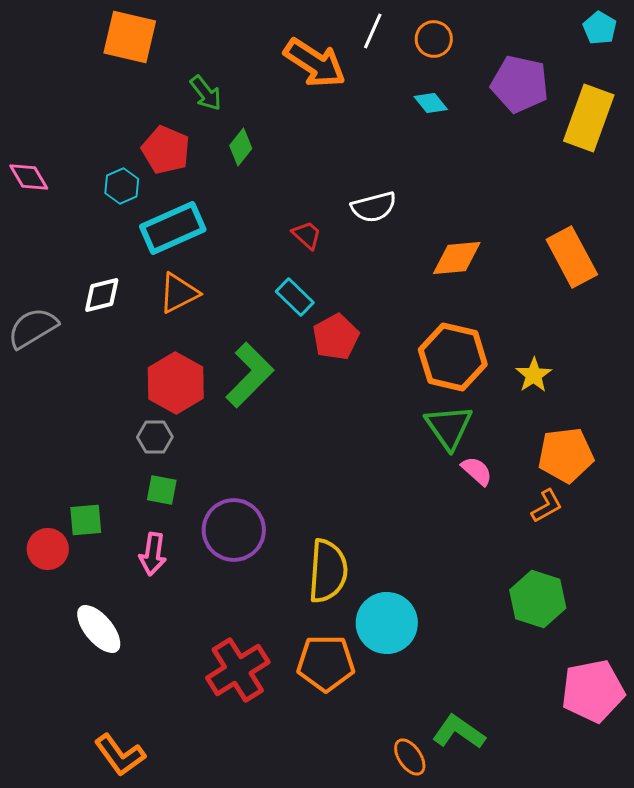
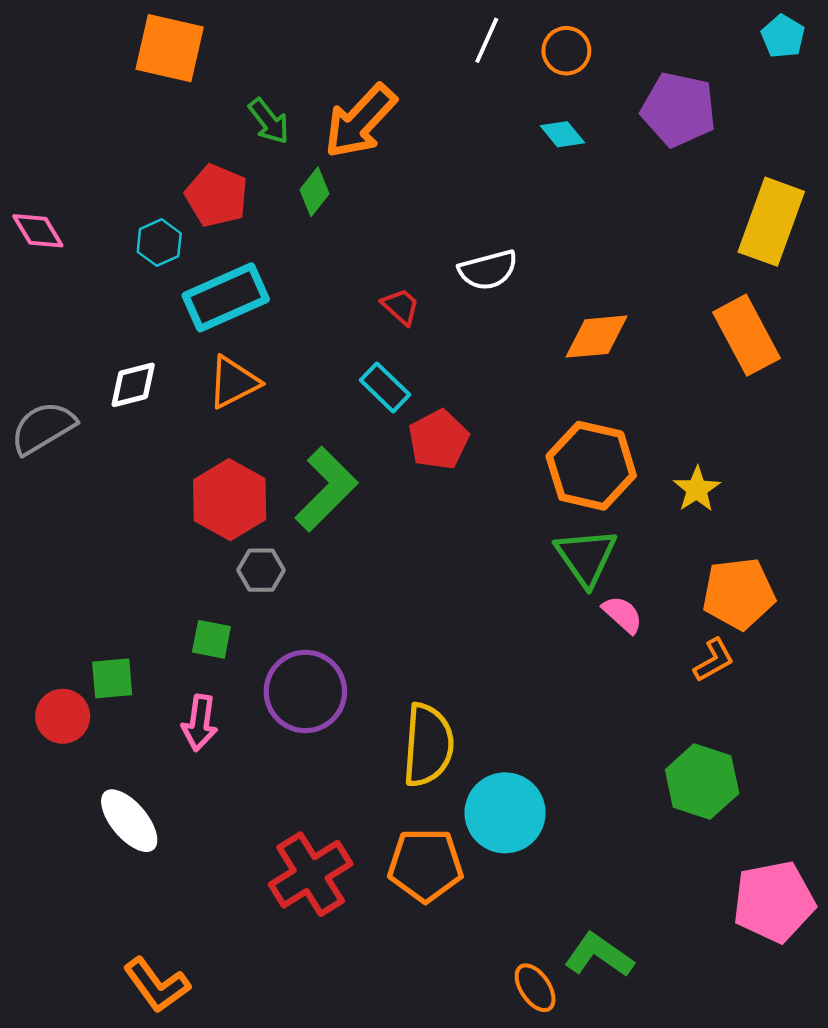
orange arrow: (315, 63) -> (360, 121), moved, turned 100
yellow rectangle: (589, 118) -> (771, 222), moved
gray hexagon: (155, 437) -> (261, 570), moved

